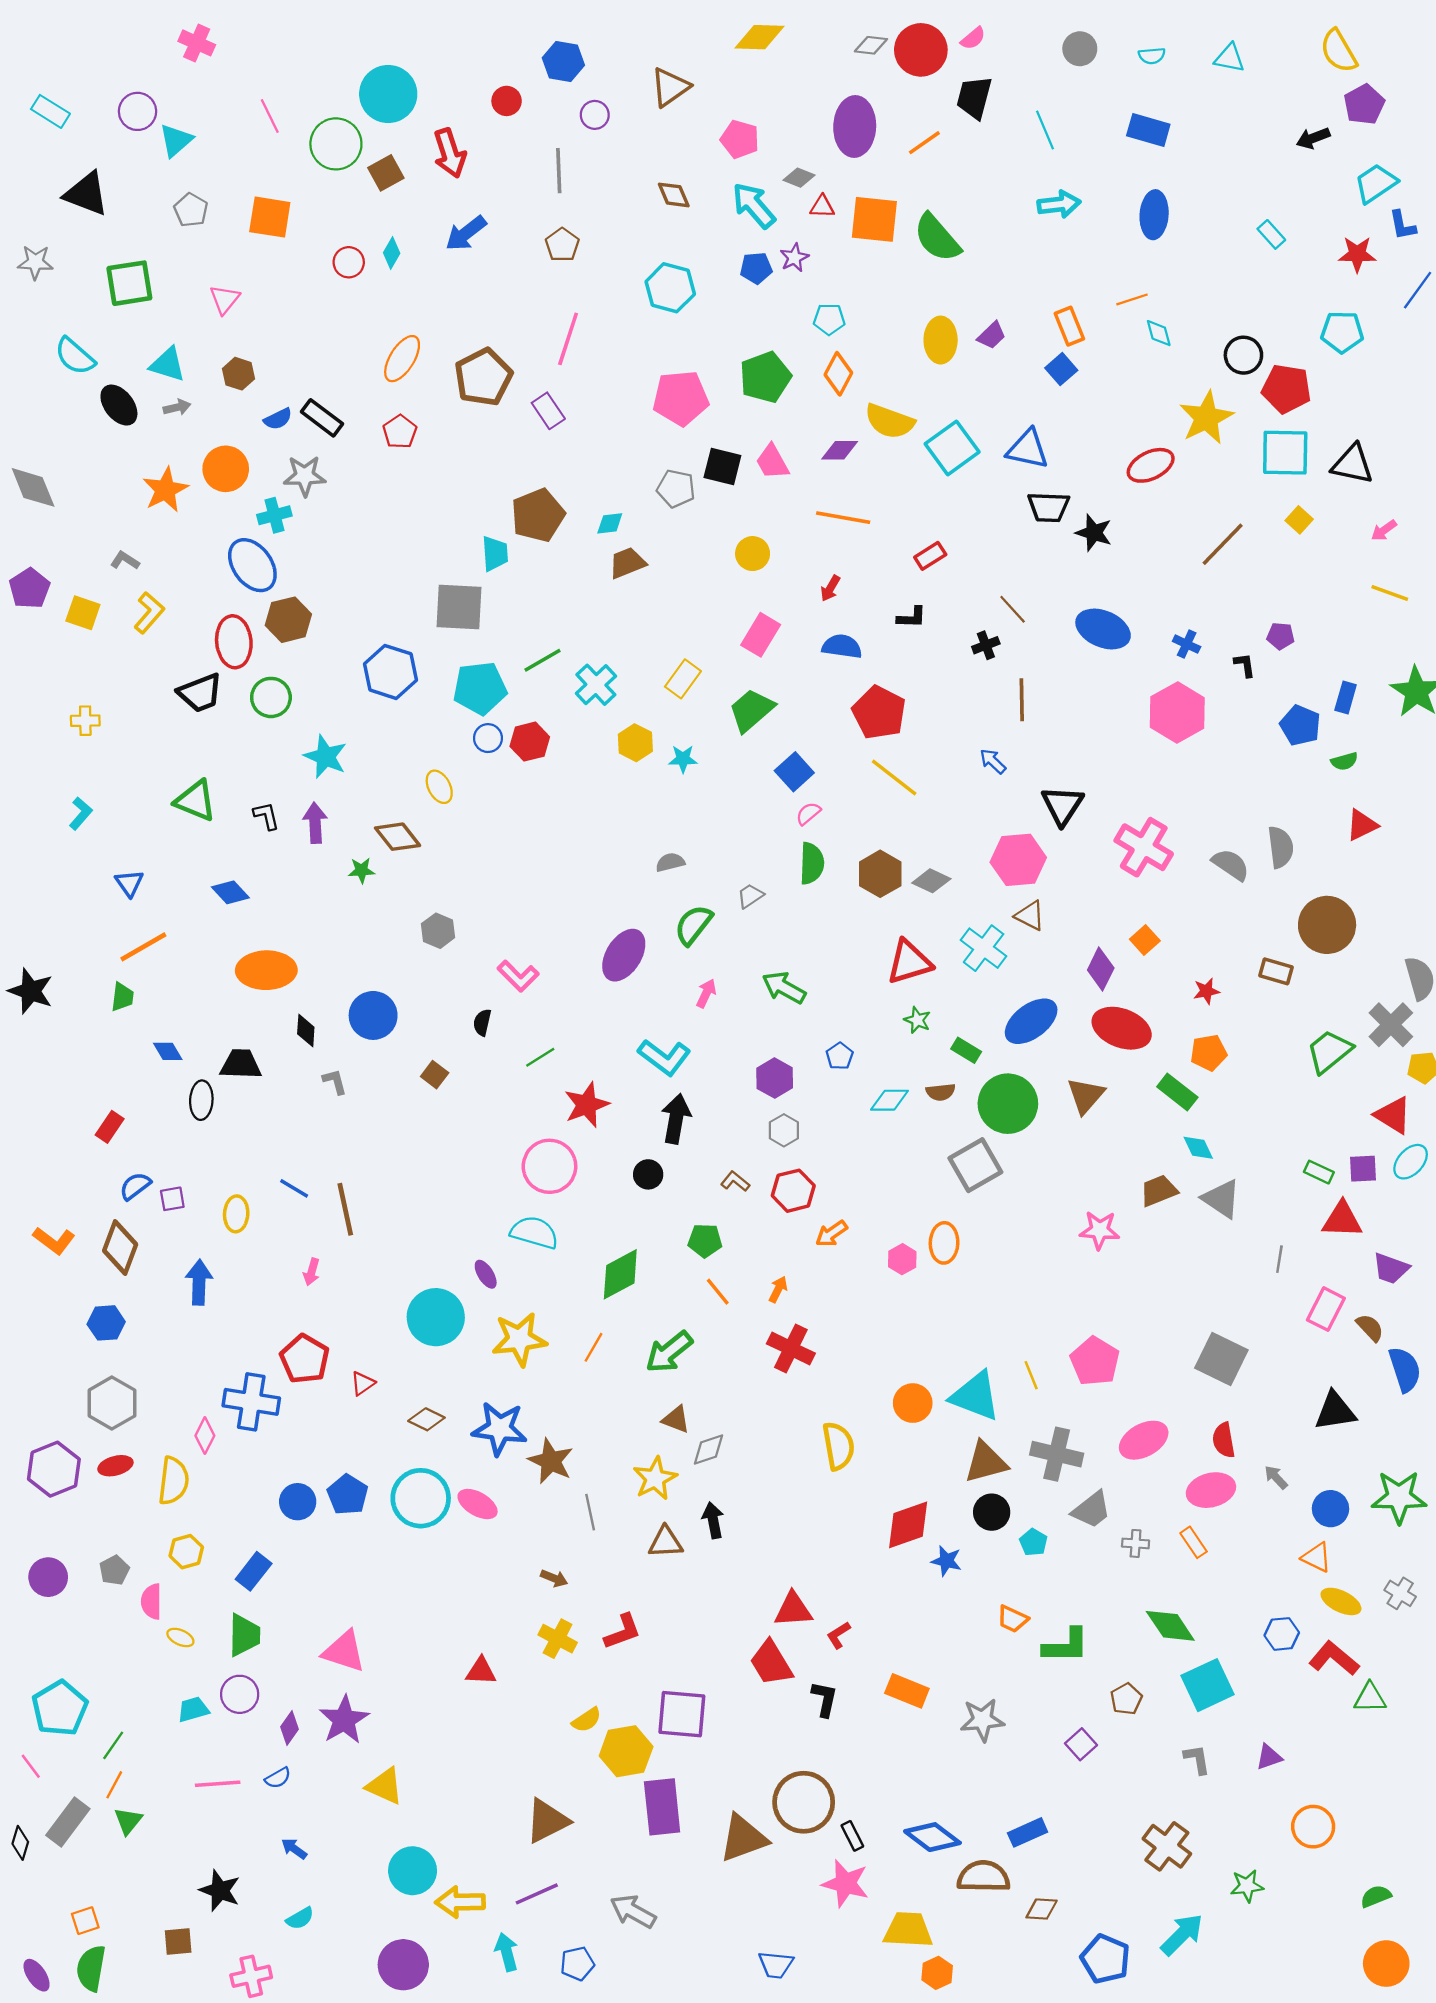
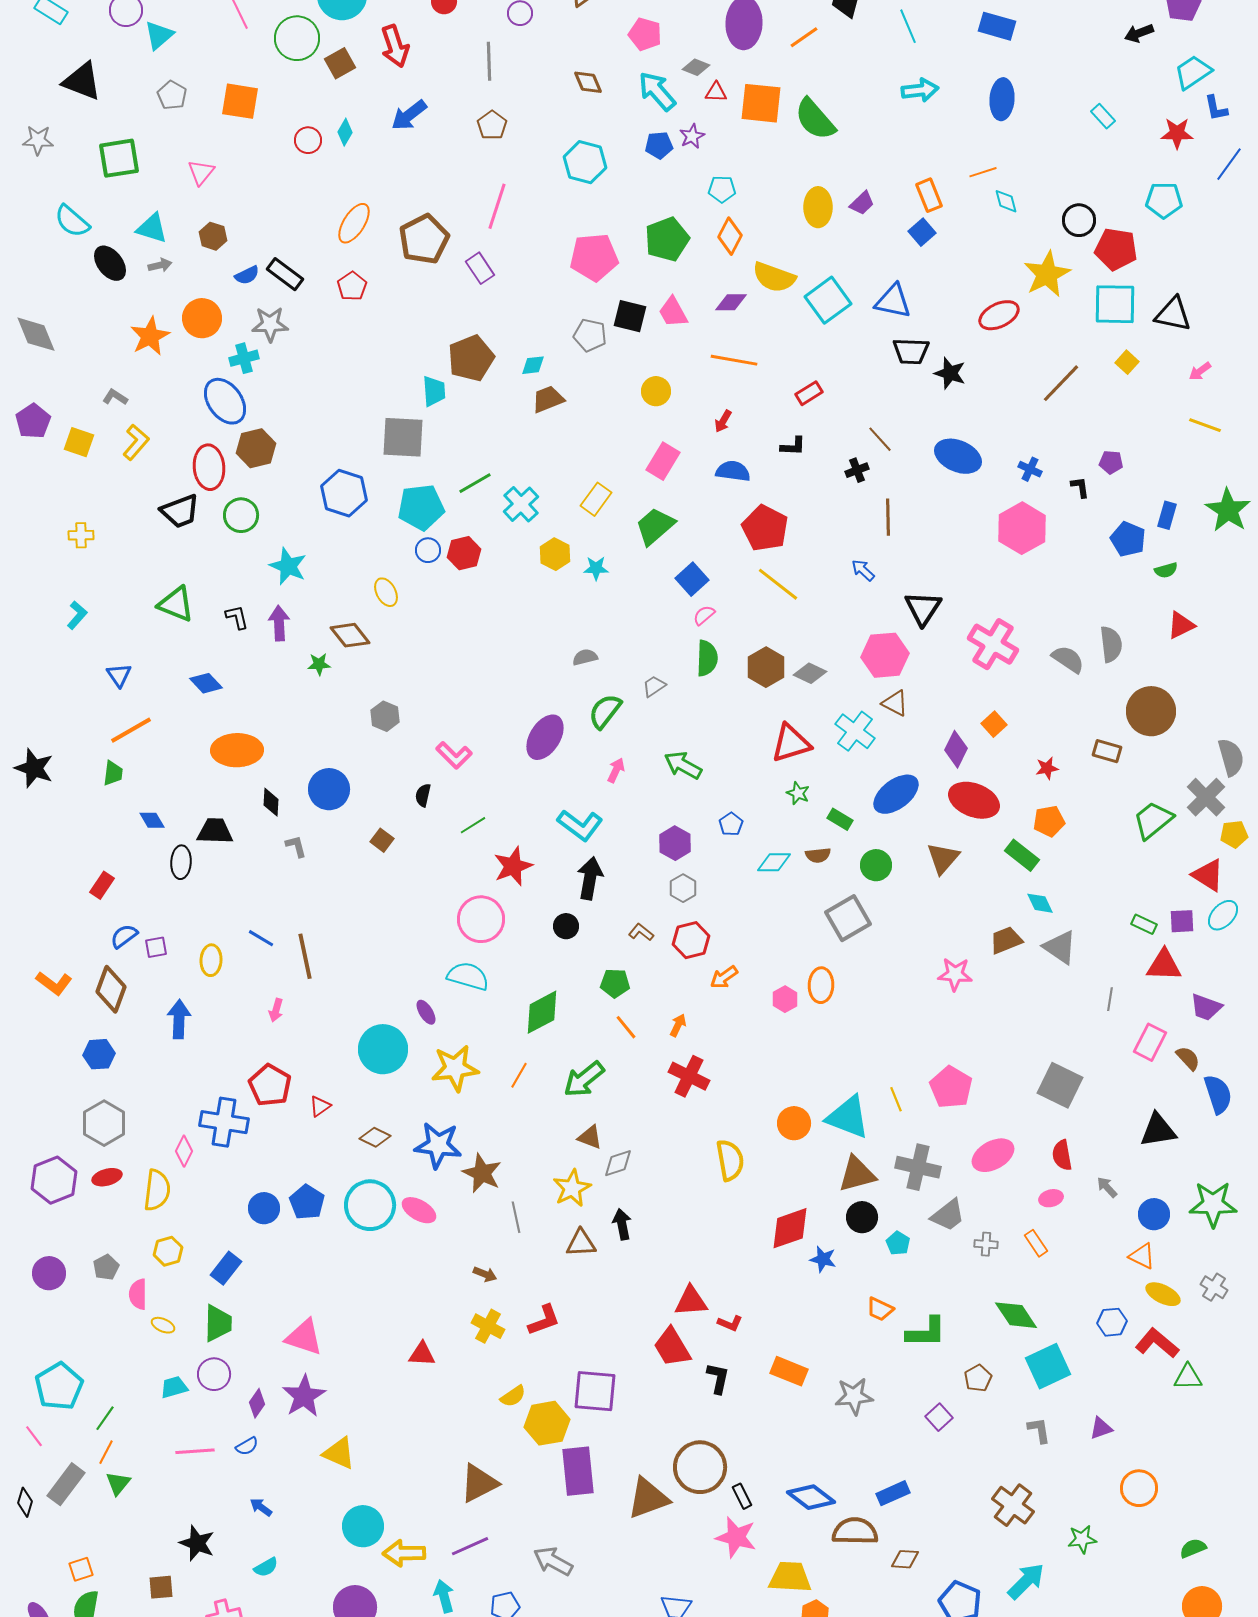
green circle: (1008, 1104) -> (876, 865), size x0.6
pink ellipse: (1211, 1490) -> (1051, 1198), size x0.6
red L-shape: (838, 1635) -> (730, 1323), turned -125

